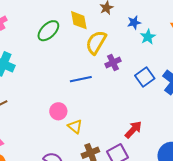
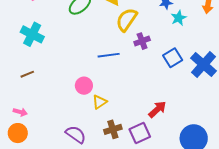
yellow triangle: (75, 126) -> (100, 102), turned 42

